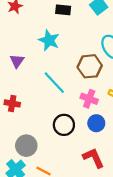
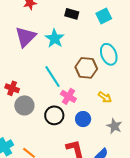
purple triangle: (17, 61) -> (25, 37), moved, size x1.6
pink cross: (89, 99) -> (68, 96), moved
gray circle: (26, 146) -> (24, 105), moved

